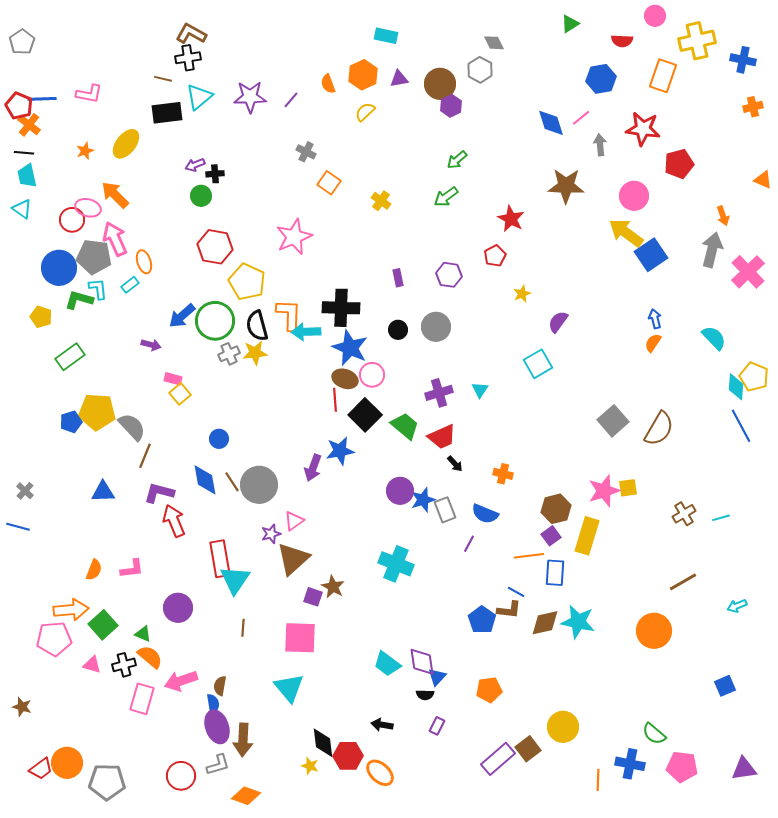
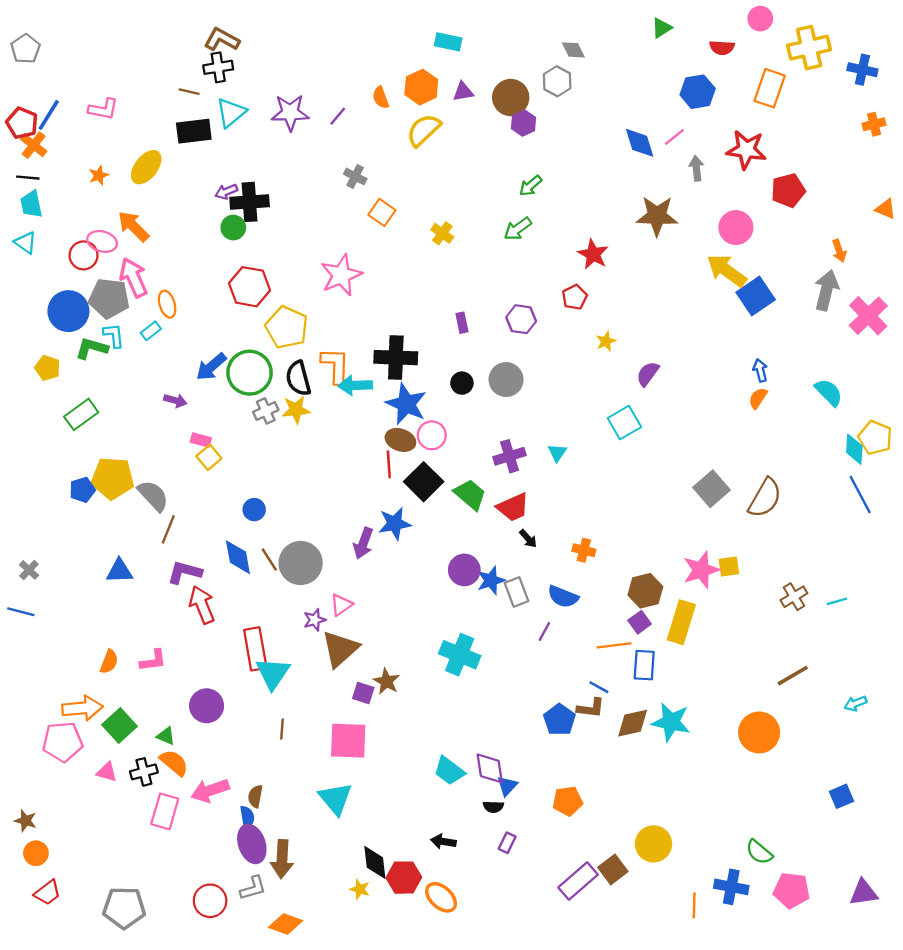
blue line: (42, 99) -> (49, 115), turned -56
yellow semicircle: (365, 112) -> (424, 130), size x1.5
black cross: (215, 174) -> (250, 202), size x1.8
orange circle: (67, 763) -> (36, 853), moved, size x0.7

